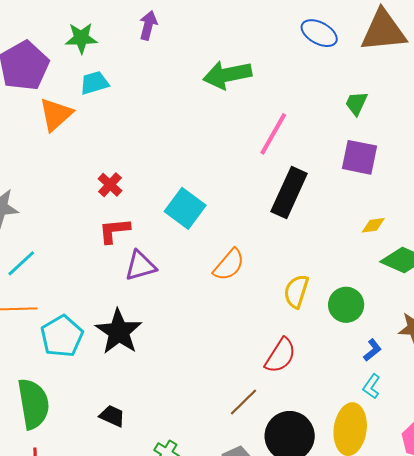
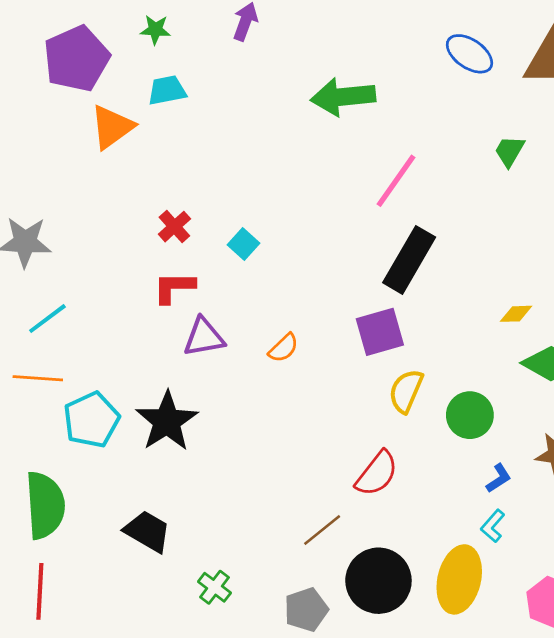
green star: (81, 38) -> (155, 30), size x0.7
purple square: (359, 157) -> (380, 332), moved, turned -33
cyan square: (185, 208) -> (244, 244), moved, size x0.6
orange semicircle: (229, 265) -> (284, 348), moved, size x0.7
black trapezoid: (112, 416) -> (147, 531), size x1.4

